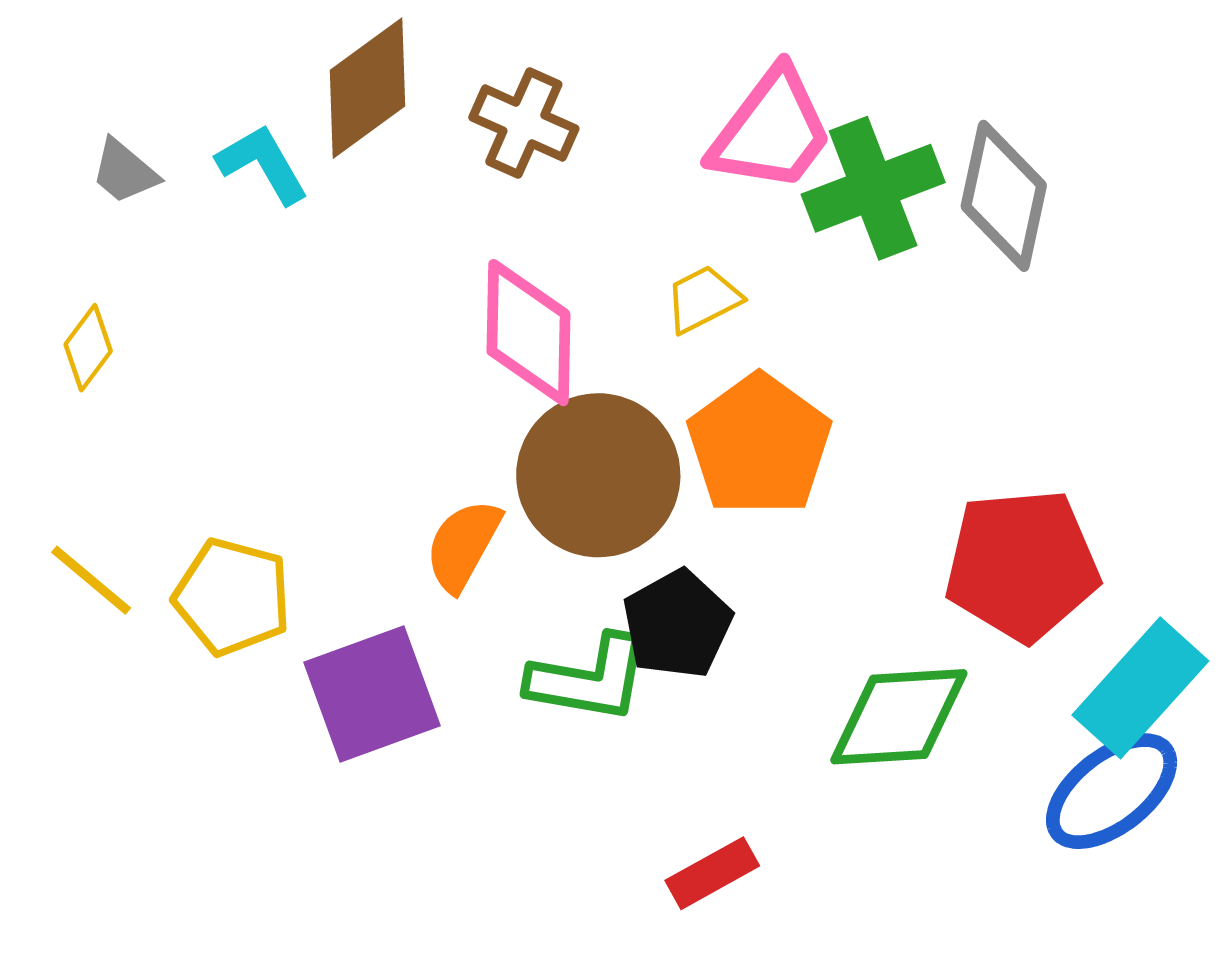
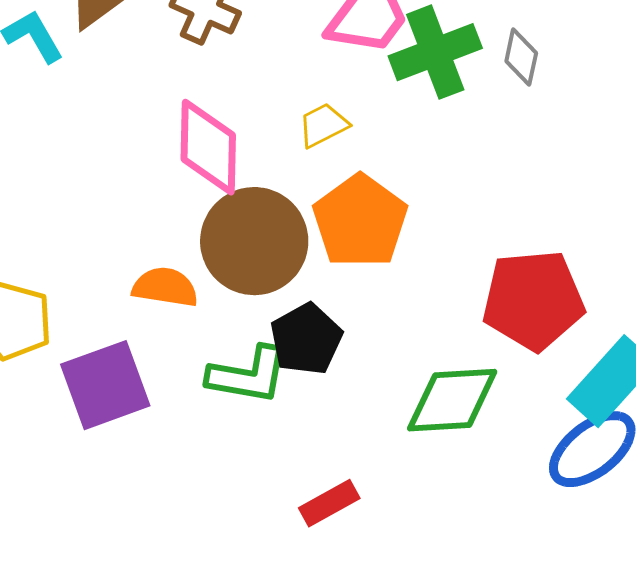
gray diamond: (1004, 196) -> (521, 57), size x0.6
orange semicircle: (463, 545) -> (165, 287), turned 70

